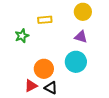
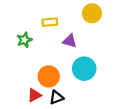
purple triangle: (81, 37) -> (70, 41), moved
black triangle: (51, 88) -> (56, 97), turned -48

